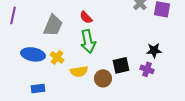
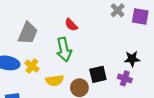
red semicircle: (86, 17) -> (71, 25), moved

